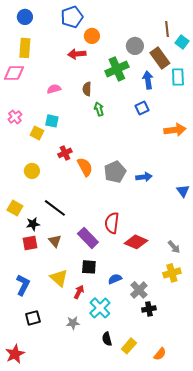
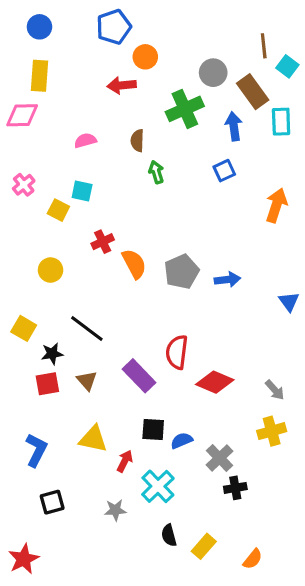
orange arrow: (175, 130) -> (276, 205), turned -65
black square: (89, 267) -> (153, 430), moved
yellow triangle: (59, 278) -> (93, 439), turned -30

